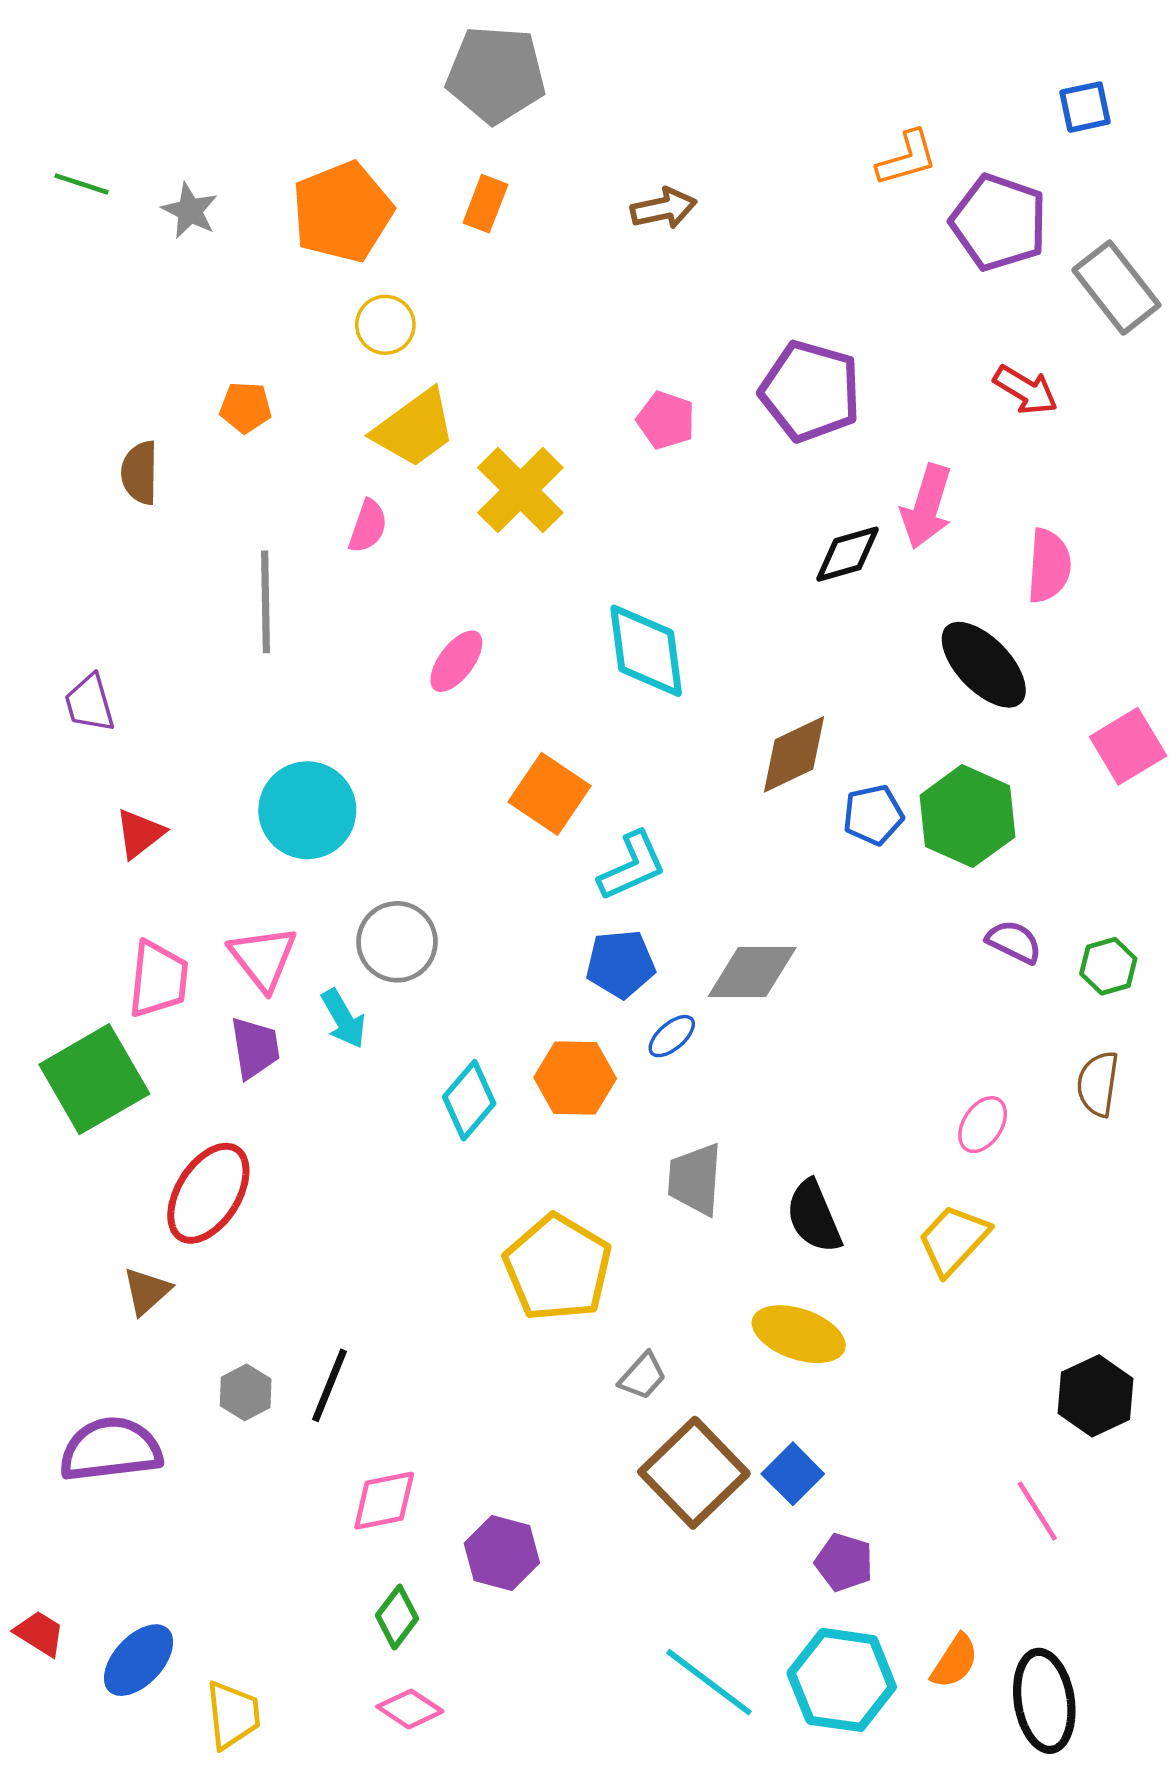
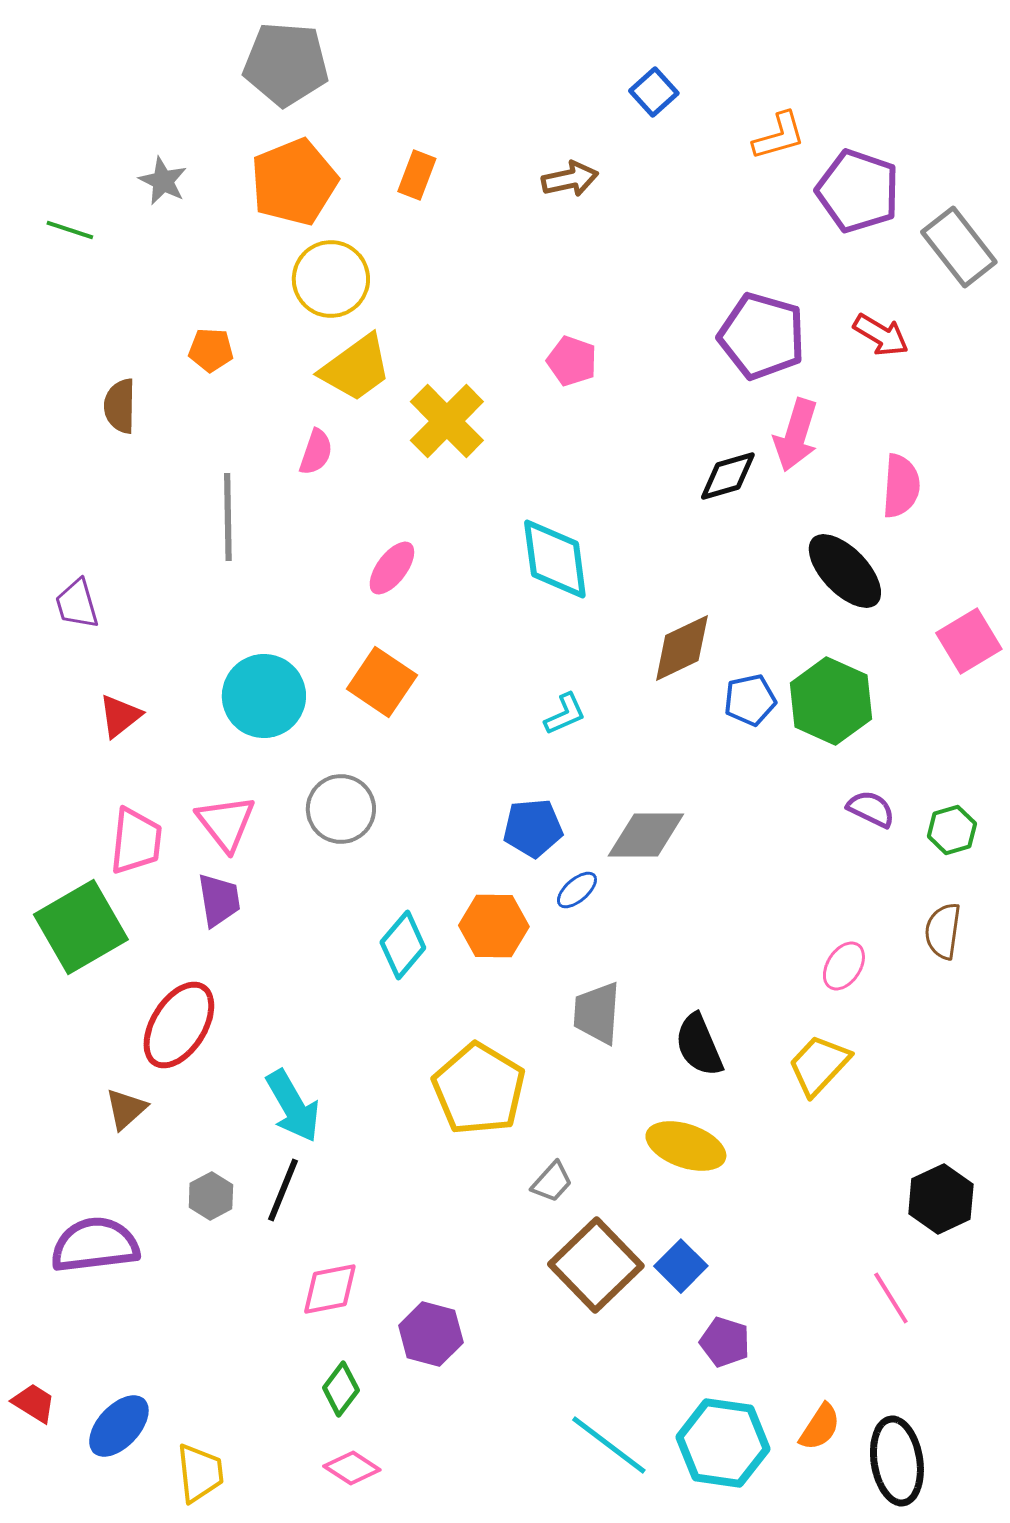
gray pentagon: (496, 74) -> (286, 64), moved
blue square: (1085, 107) -> (654, 92), moved, turned -30
green line: (81, 184) -> (70, 230), moved
yellow circle: (385, 325) -> (331, 279), size x1.5
purple pentagon: (810, 391) -> (762, 336), moved
orange square: (549, 794) -> (382, 682), moved
cyan L-shape: (632, 866) -> (565, 714), moved, size x0.7
cyan arrow: (343, 1019) -> (293, 1106), moved, size x1.4

